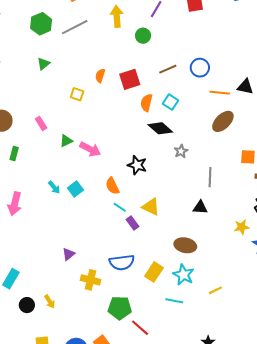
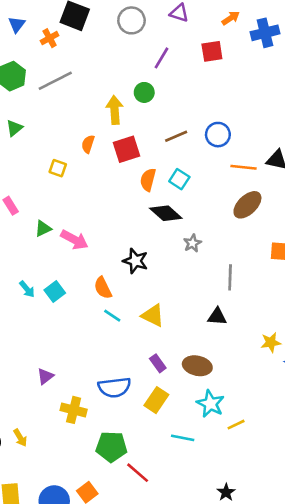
yellow arrow: (117, 16) -> (115, 110), moved
purple rectangle: (133, 223) -> (158, 363), moved
cyan star: (183, 275) -> (210, 404), moved

